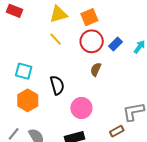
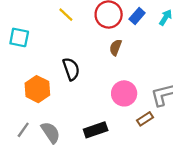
cyan square: (24, 71) -> (19, 37), moved
pink circle: (81, 108) -> (124, 93), moved

